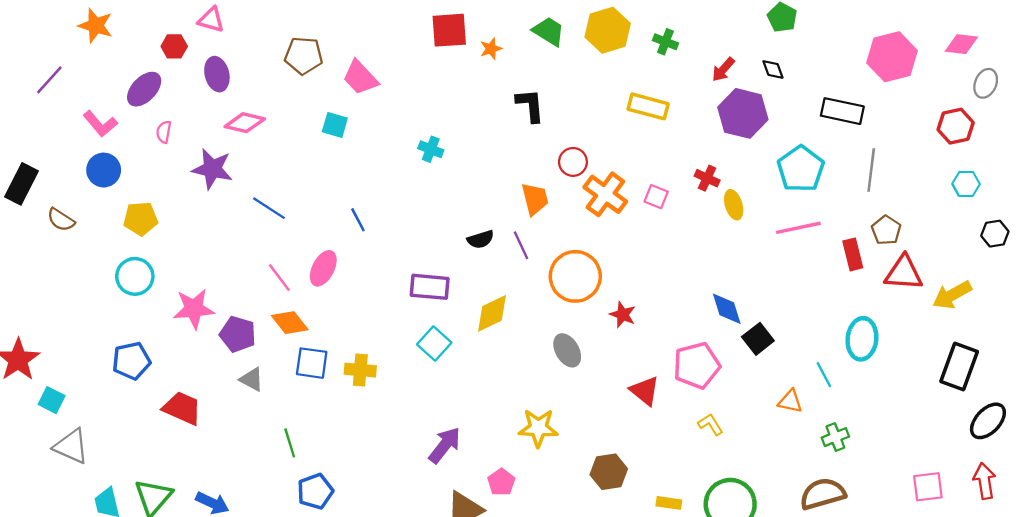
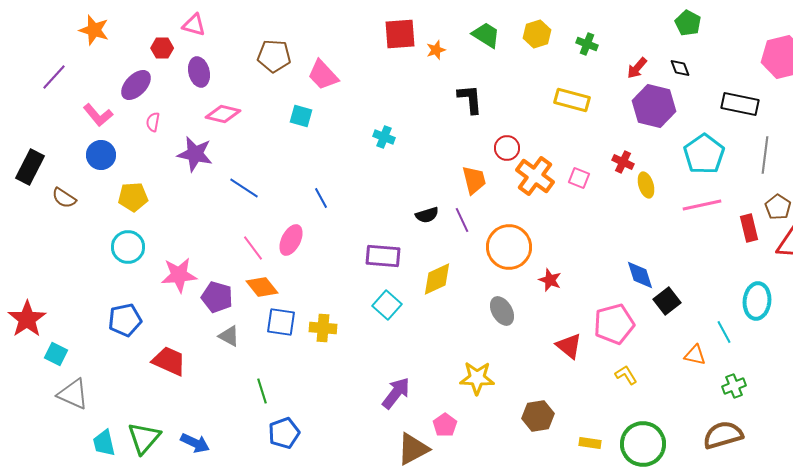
yellow hexagon: (608, 30) -> (537, 34), size x0.7

